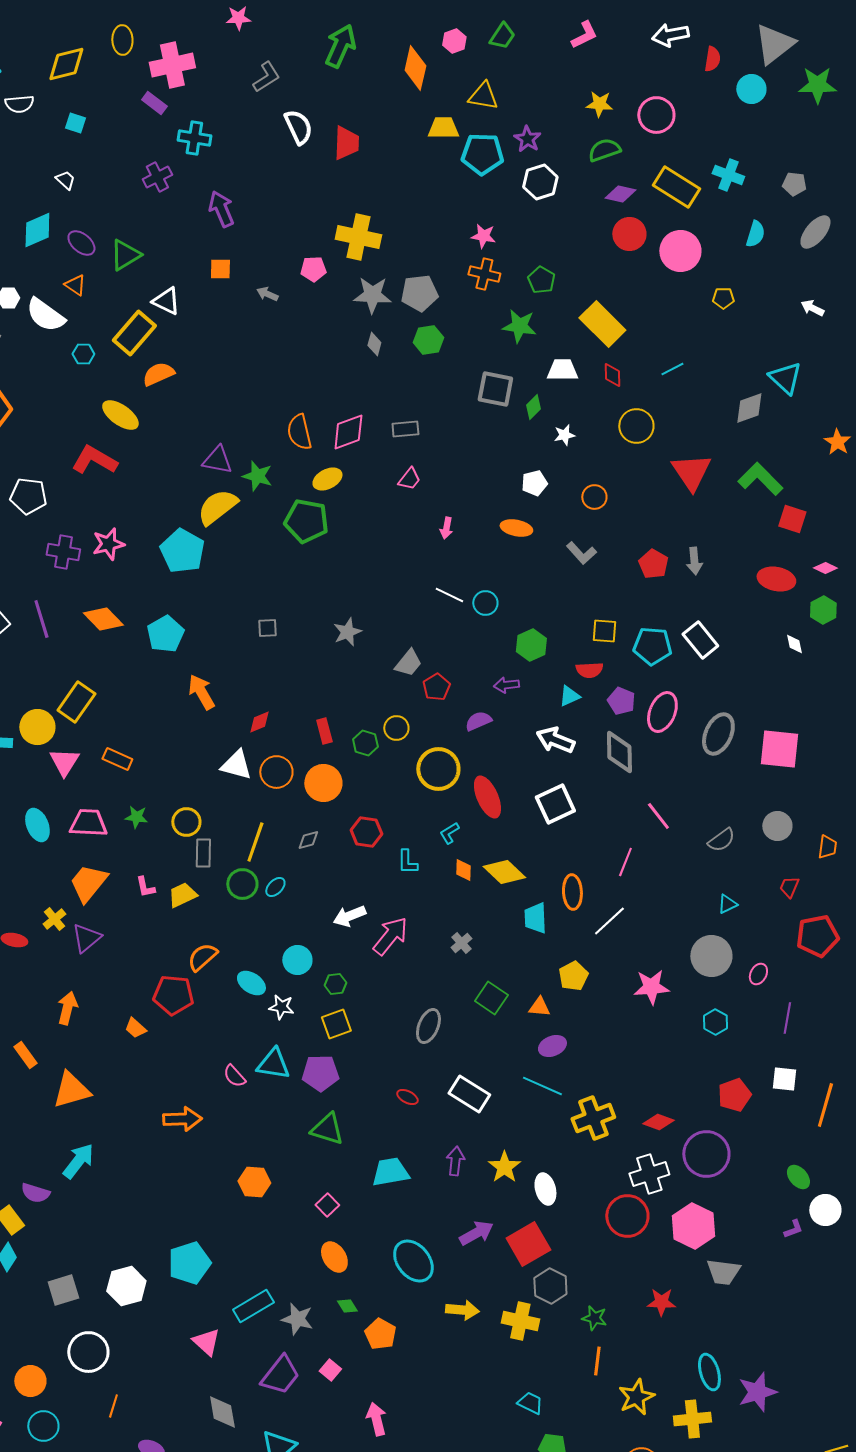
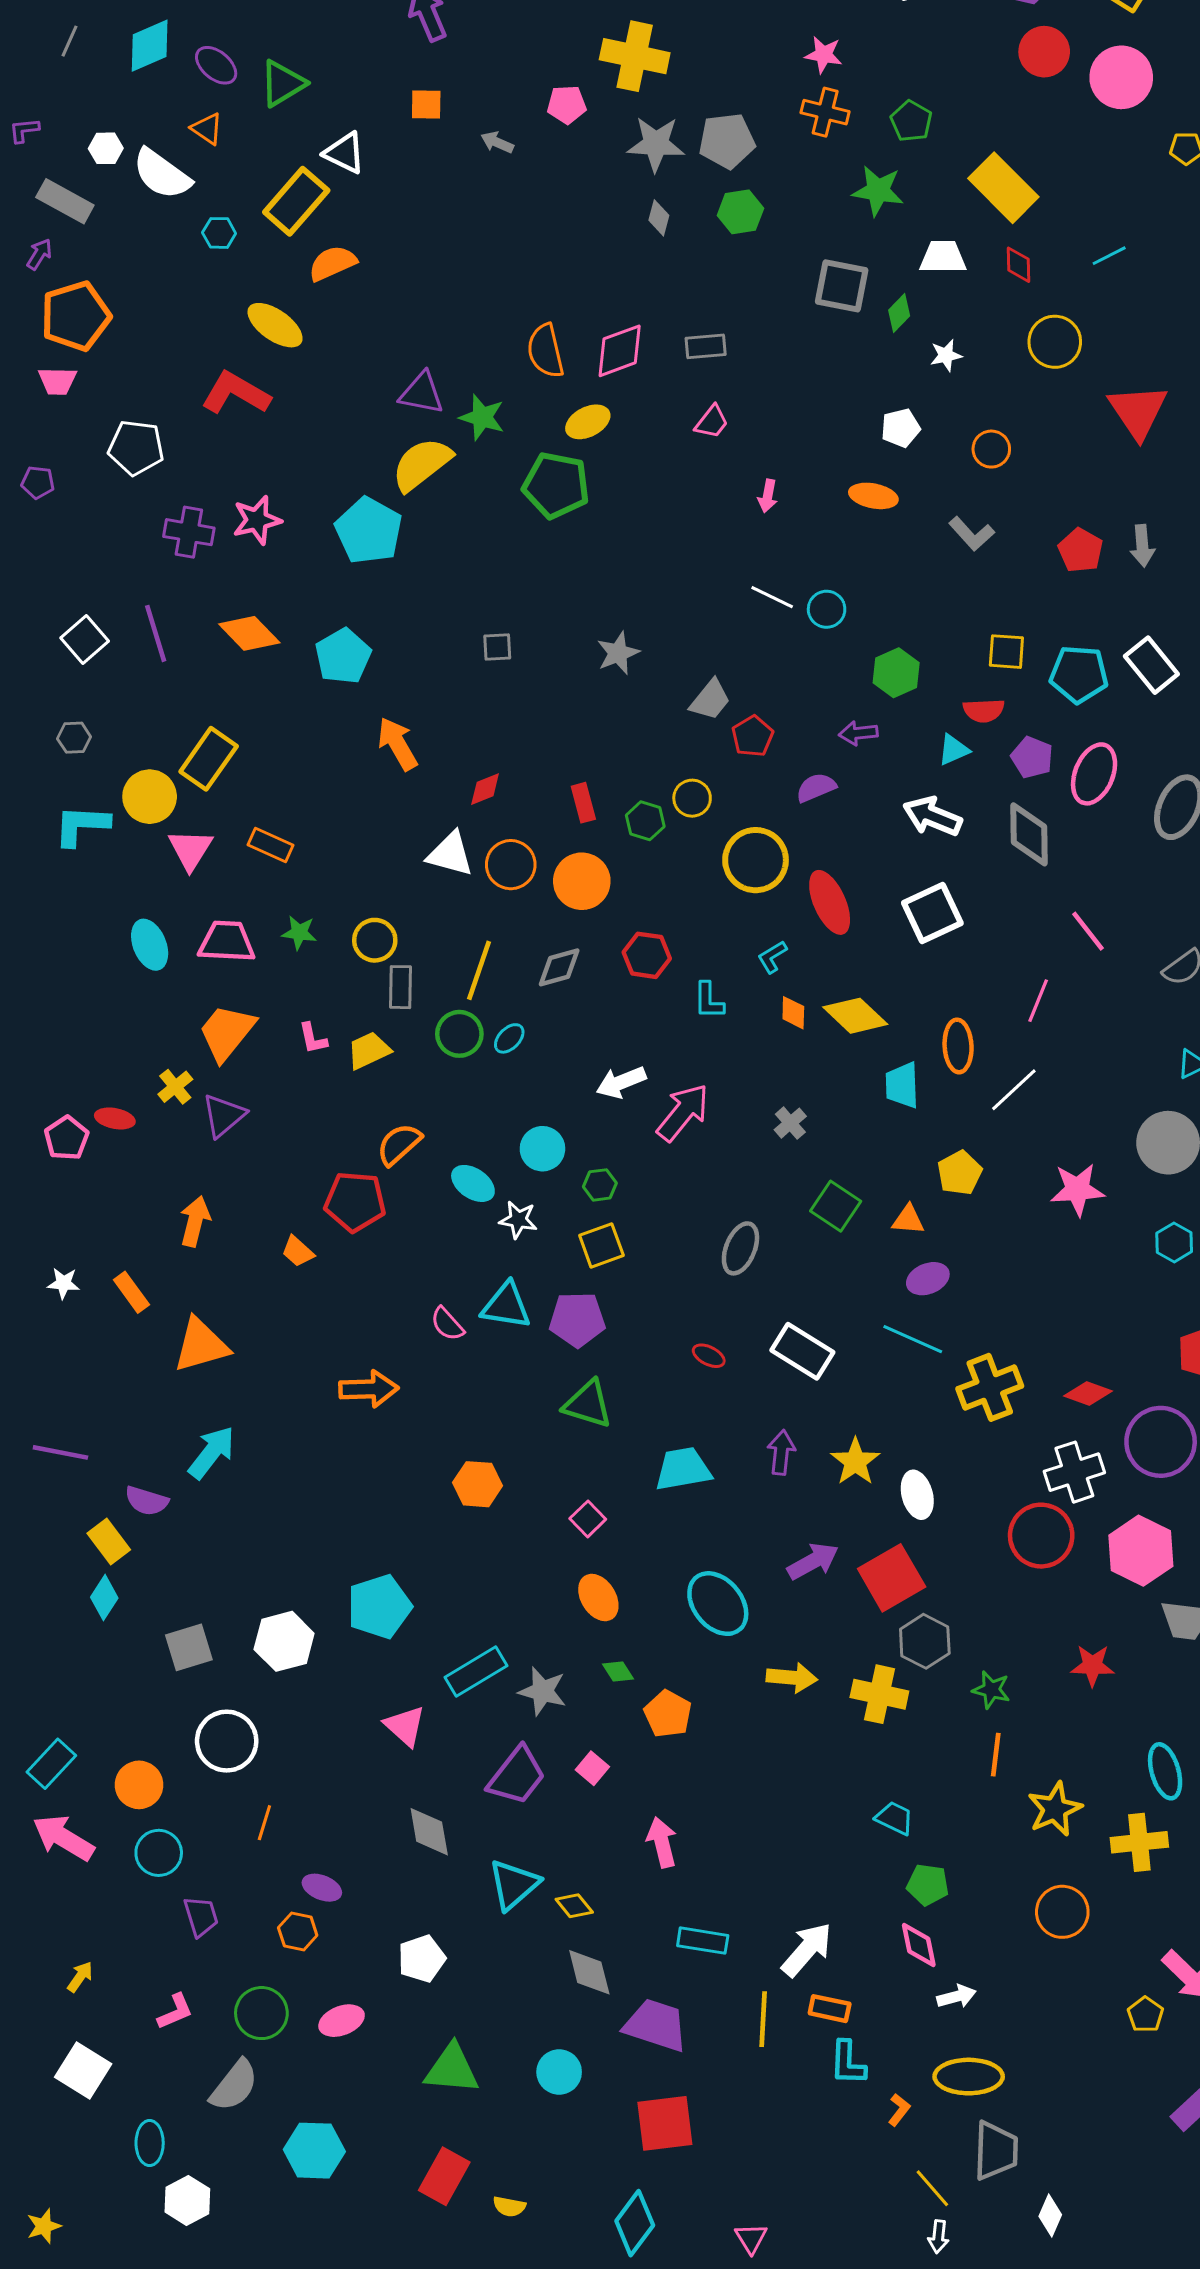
gray diamond: (308, 840) -> (559, 967), size x1.4

